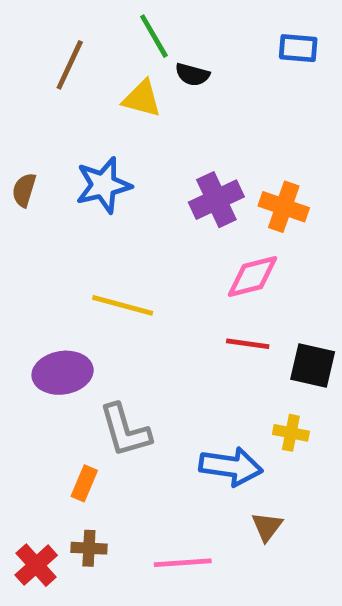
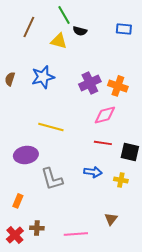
blue rectangle: (298, 48) -> (124, 29), moved
blue arrow: (231, 466) -> (93, 172), moved, size x0.7
orange rectangle: (84, 483) -> (18, 201), moved

